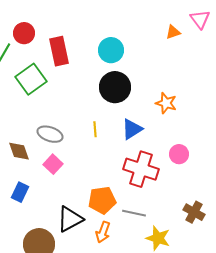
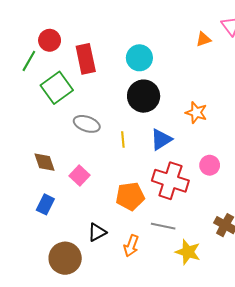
gray ellipse: (50, 134) -> (87, 124), moved
orange pentagon: (102, 200) -> (130, 196), moved
black triangle: (70, 219) -> (97, 232), size x0.7

